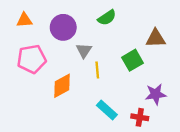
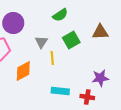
purple circle: (63, 27) -> (13, 23), moved
green square: (132, 60) -> (71, 40), moved
cyan rectangle: (107, 110) -> (60, 91), turned -36

